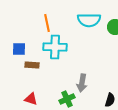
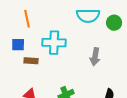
orange line: (47, 23) -> (27, 19), moved
gray arrow: (82, 83) -> (95, 57), moved

